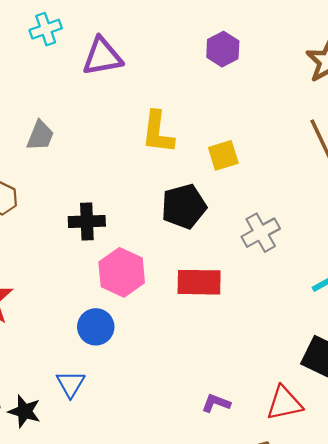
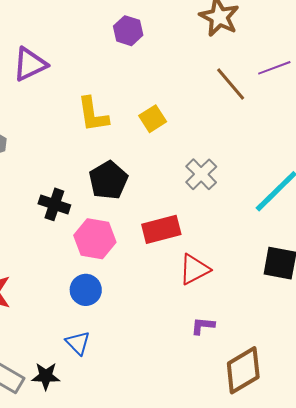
black pentagon: (184, 206) -> (108, 180), moved
black cross: (87, 221) -> (54, 204), turned 36
red triangle: (284, 403) -> (194, 269), moved

